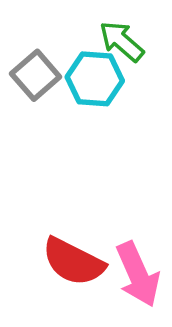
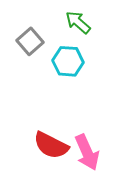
cyan hexagon: (95, 79) -> (68, 61), moved

